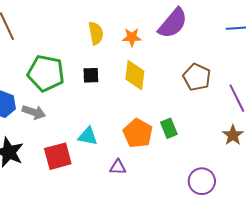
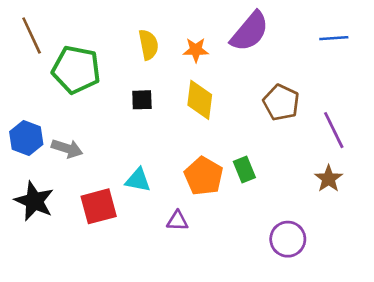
green pentagon: (46, 73) -> (76, 70), moved

